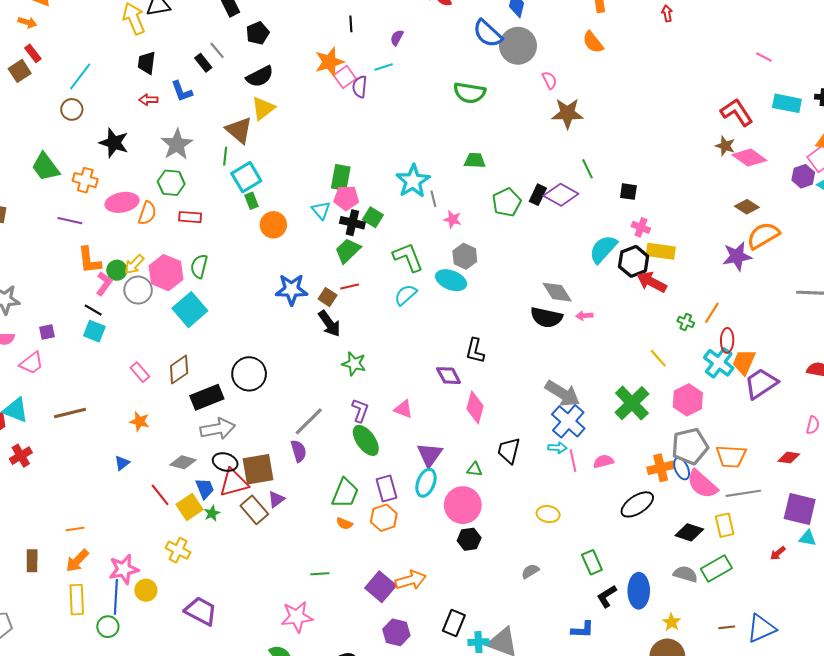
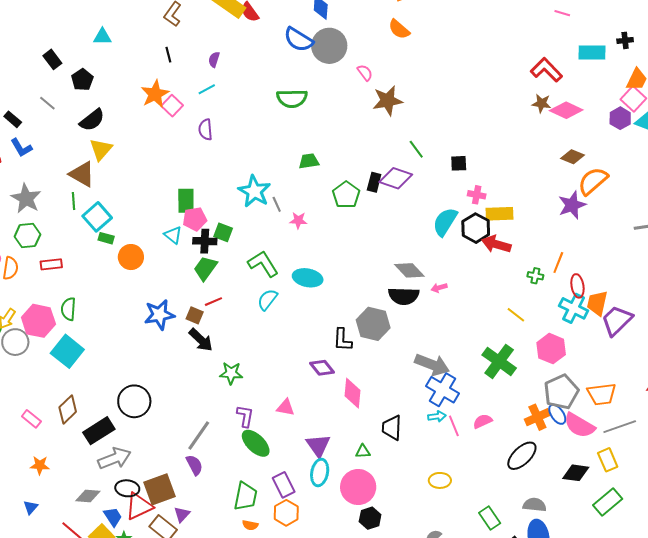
black rectangle: (203, 63) -> (13, 119), moved
purple semicircle: (360, 87) -> (205, 130), moved
green rectangle: (251, 201) -> (106, 238), turned -42
gray hexagon: (465, 256) -> (373, 324), moved, size x1.4
gray semicircle: (685, 574) -> (535, 505), moved

